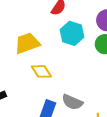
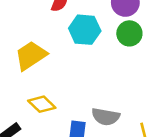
yellow diamond: (41, 71) -> (42, 104), moved

